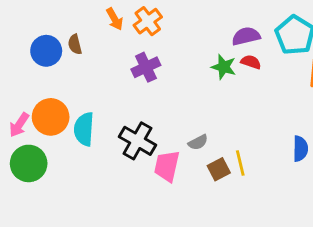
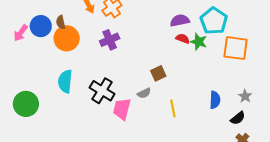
green star: (224, 67) -> (199, 42), moved
orange circle: (51, 117) -> (67, 38), moved
pink arrow: (19, 125) -> (21, 33), moved
brown square: (219, 169) -> (158, 73), moved

